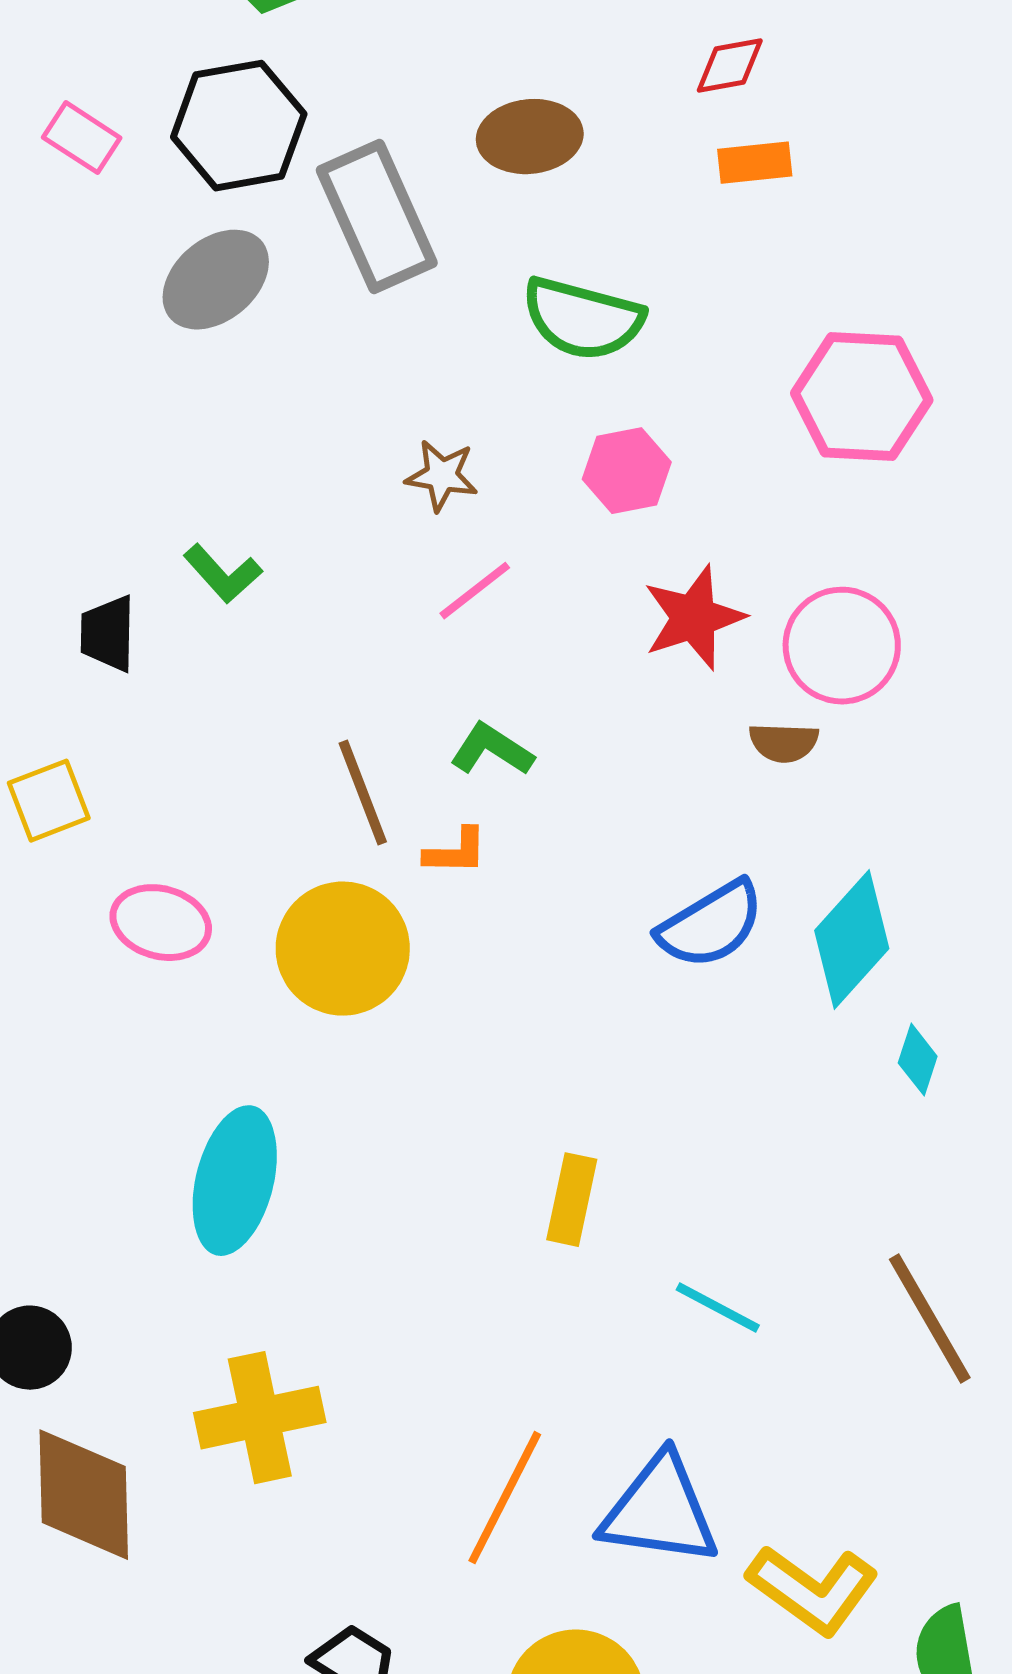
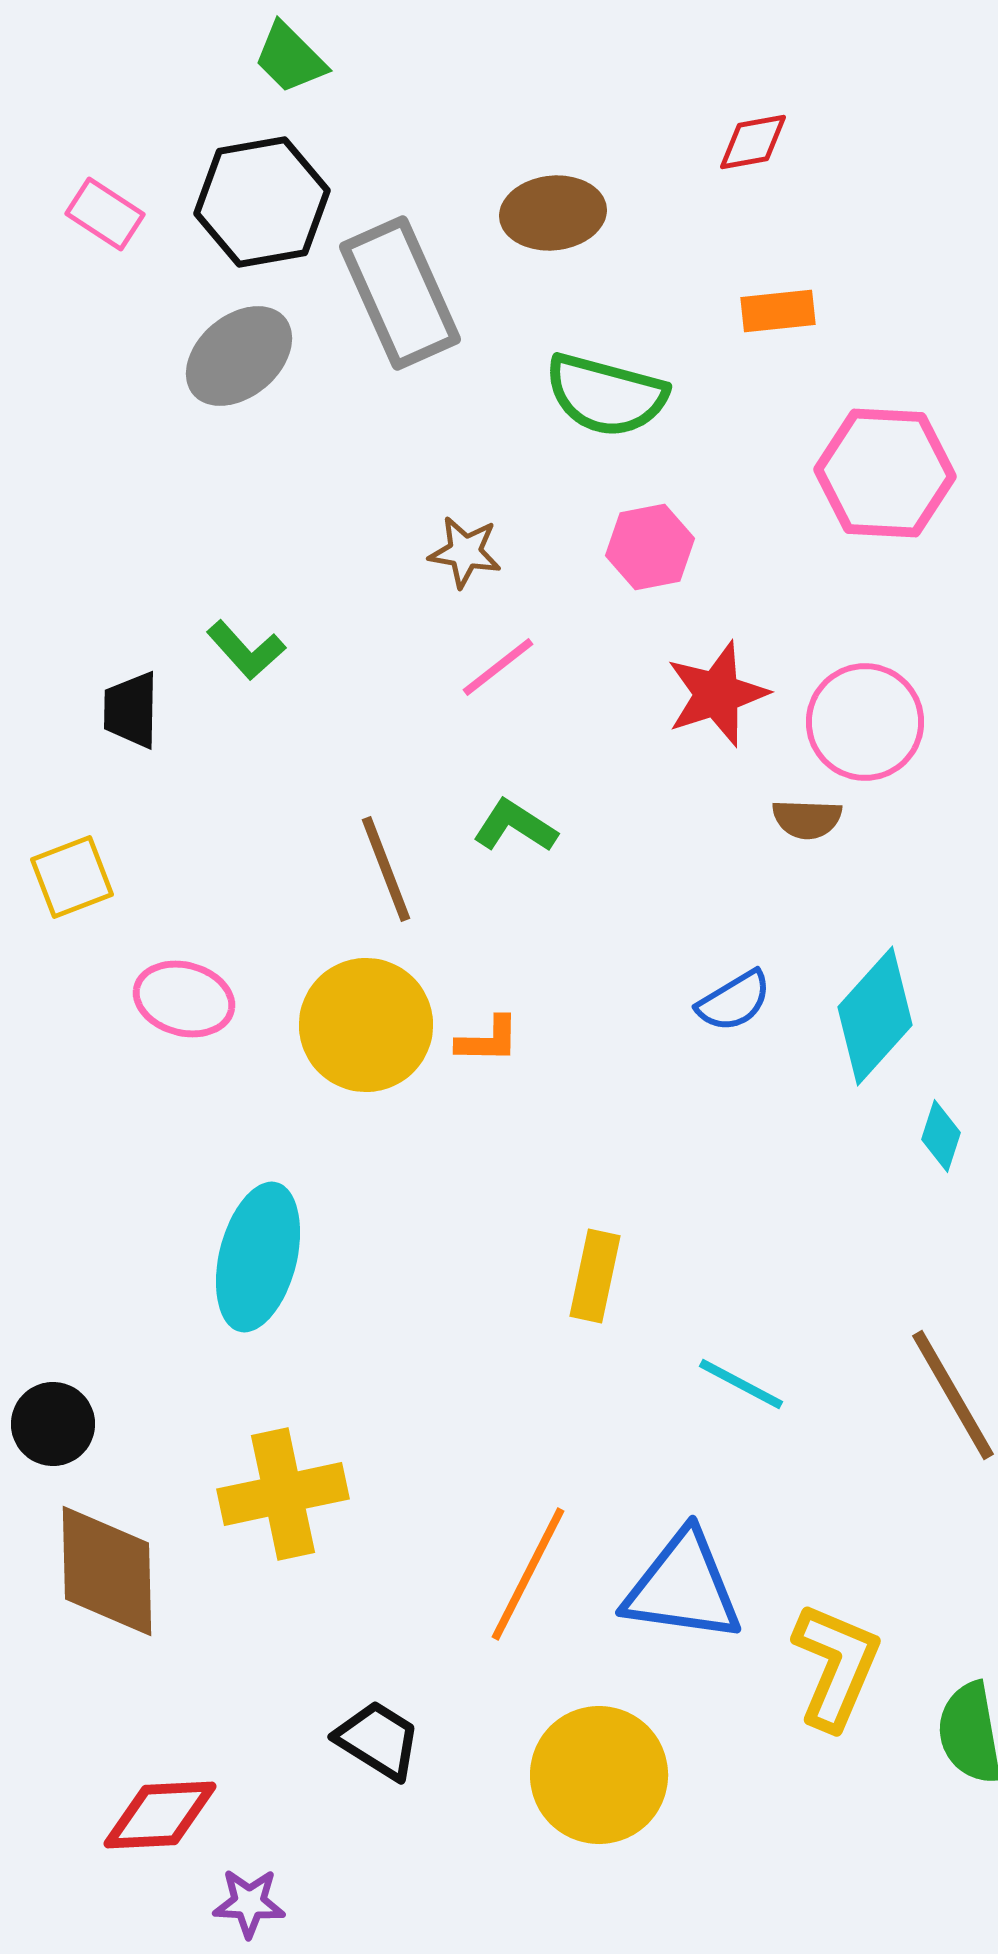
orange rectangle: (755, 163) -> (778, 311), moved
orange L-shape: (456, 852) -> (488, 1040), moved
blue semicircle: (711, 925) -> (734, 1001), size x0.7
yellow L-shape: (813, 1590) -> (836, 1666), turned -103

